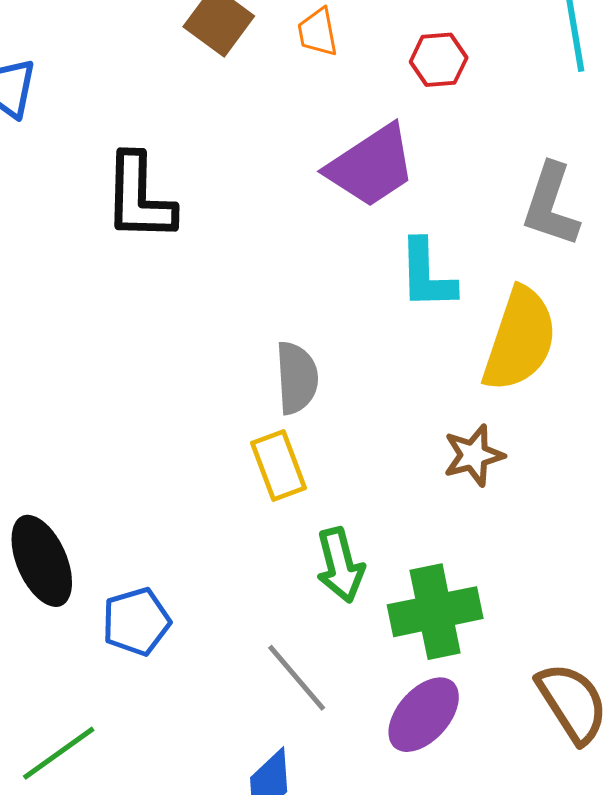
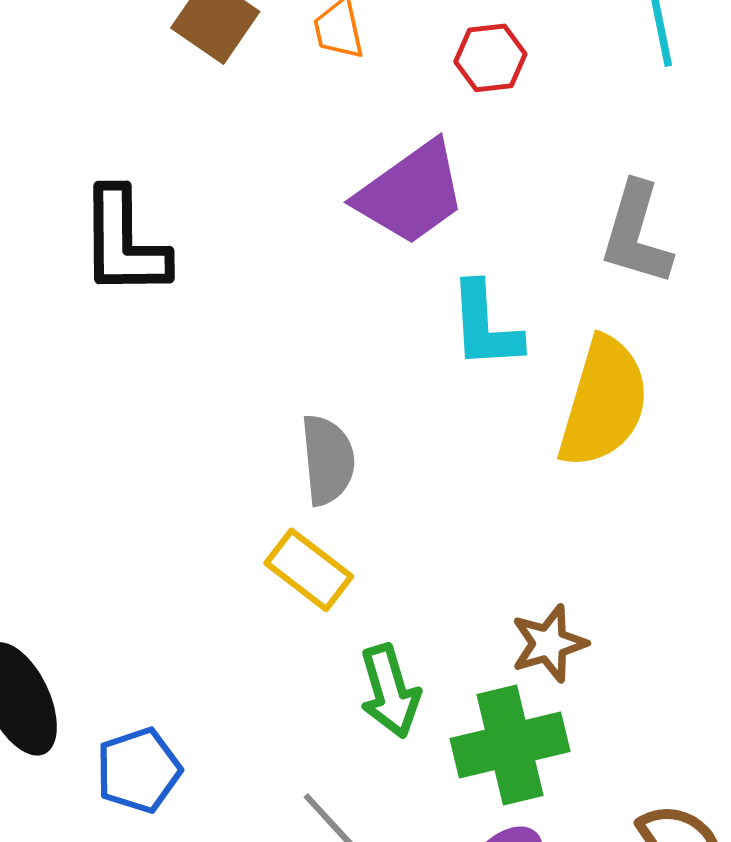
brown star: (474, 455) -> (549, 643), moved
yellow rectangle: (278, 465) -> (309, 570), turned -30

